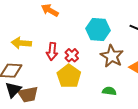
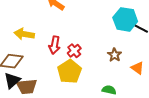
cyan hexagon: (98, 30) -> (125, 19), moved
brown star: (112, 56) -> (115, 55), size x0.6

